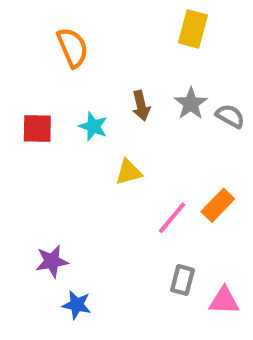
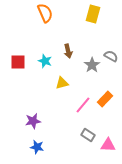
orange semicircle: (73, 48) -> (45, 13), moved
gray star: (191, 104) -> (92, 65), moved
purple star: (52, 261) -> (33, 121), moved
gray rectangle: (183, 280) -> (88, 135), turned -72

